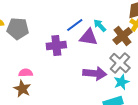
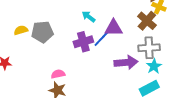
blue line: (75, 25) -> (101, 39), moved
cyan arrow: (100, 26) -> (89, 17), moved
gray cross: (120, 63) -> (149, 48), turned -35

